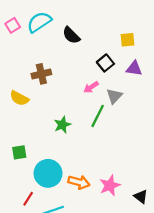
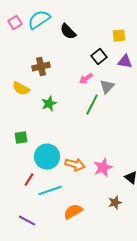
green star: (62, 125) -> (49, 104), moved

